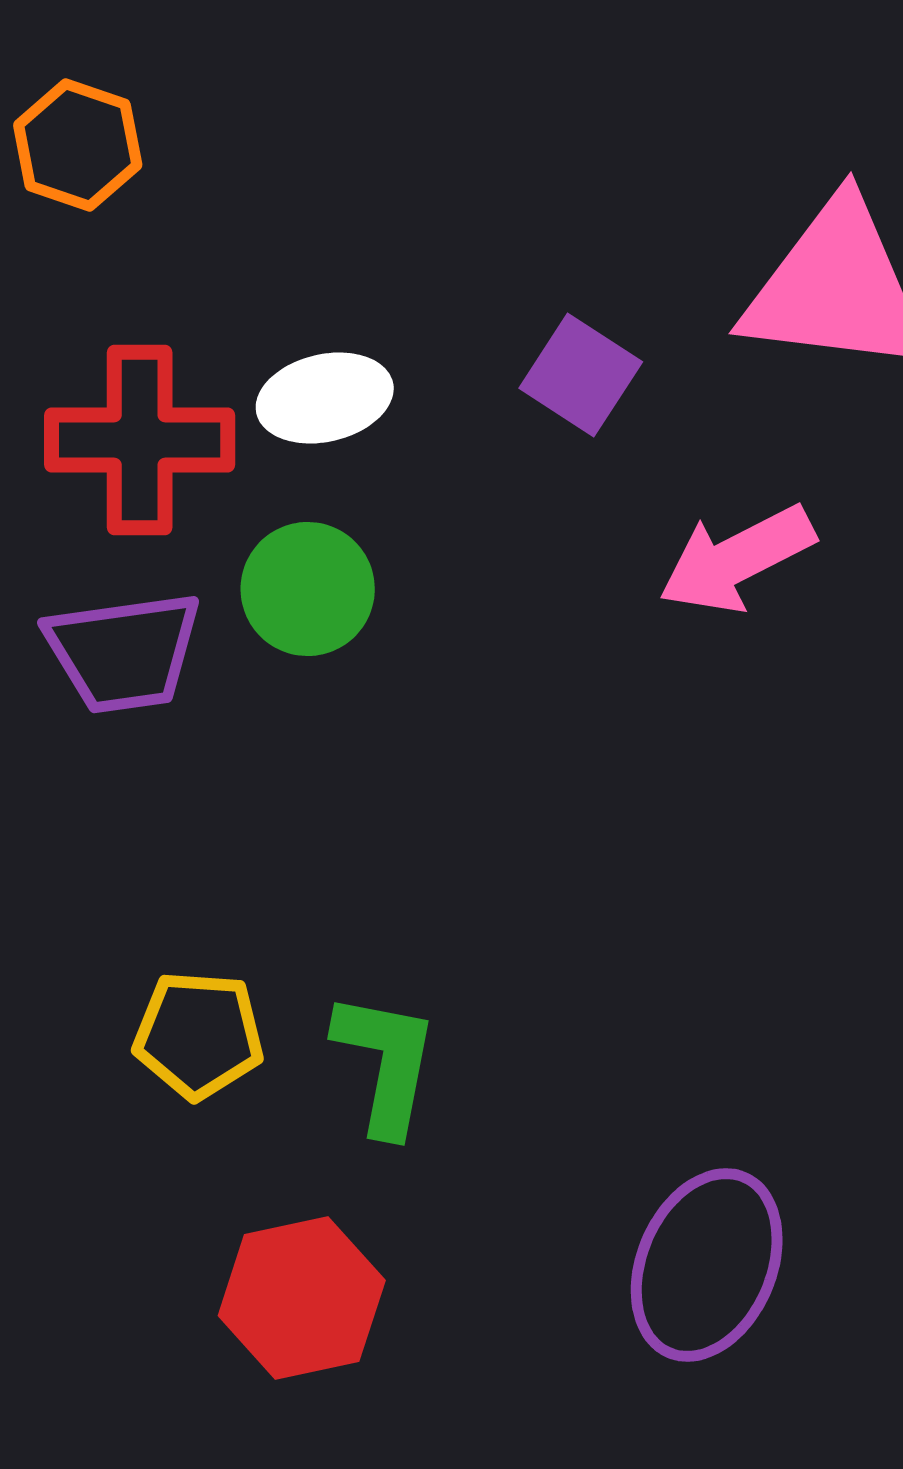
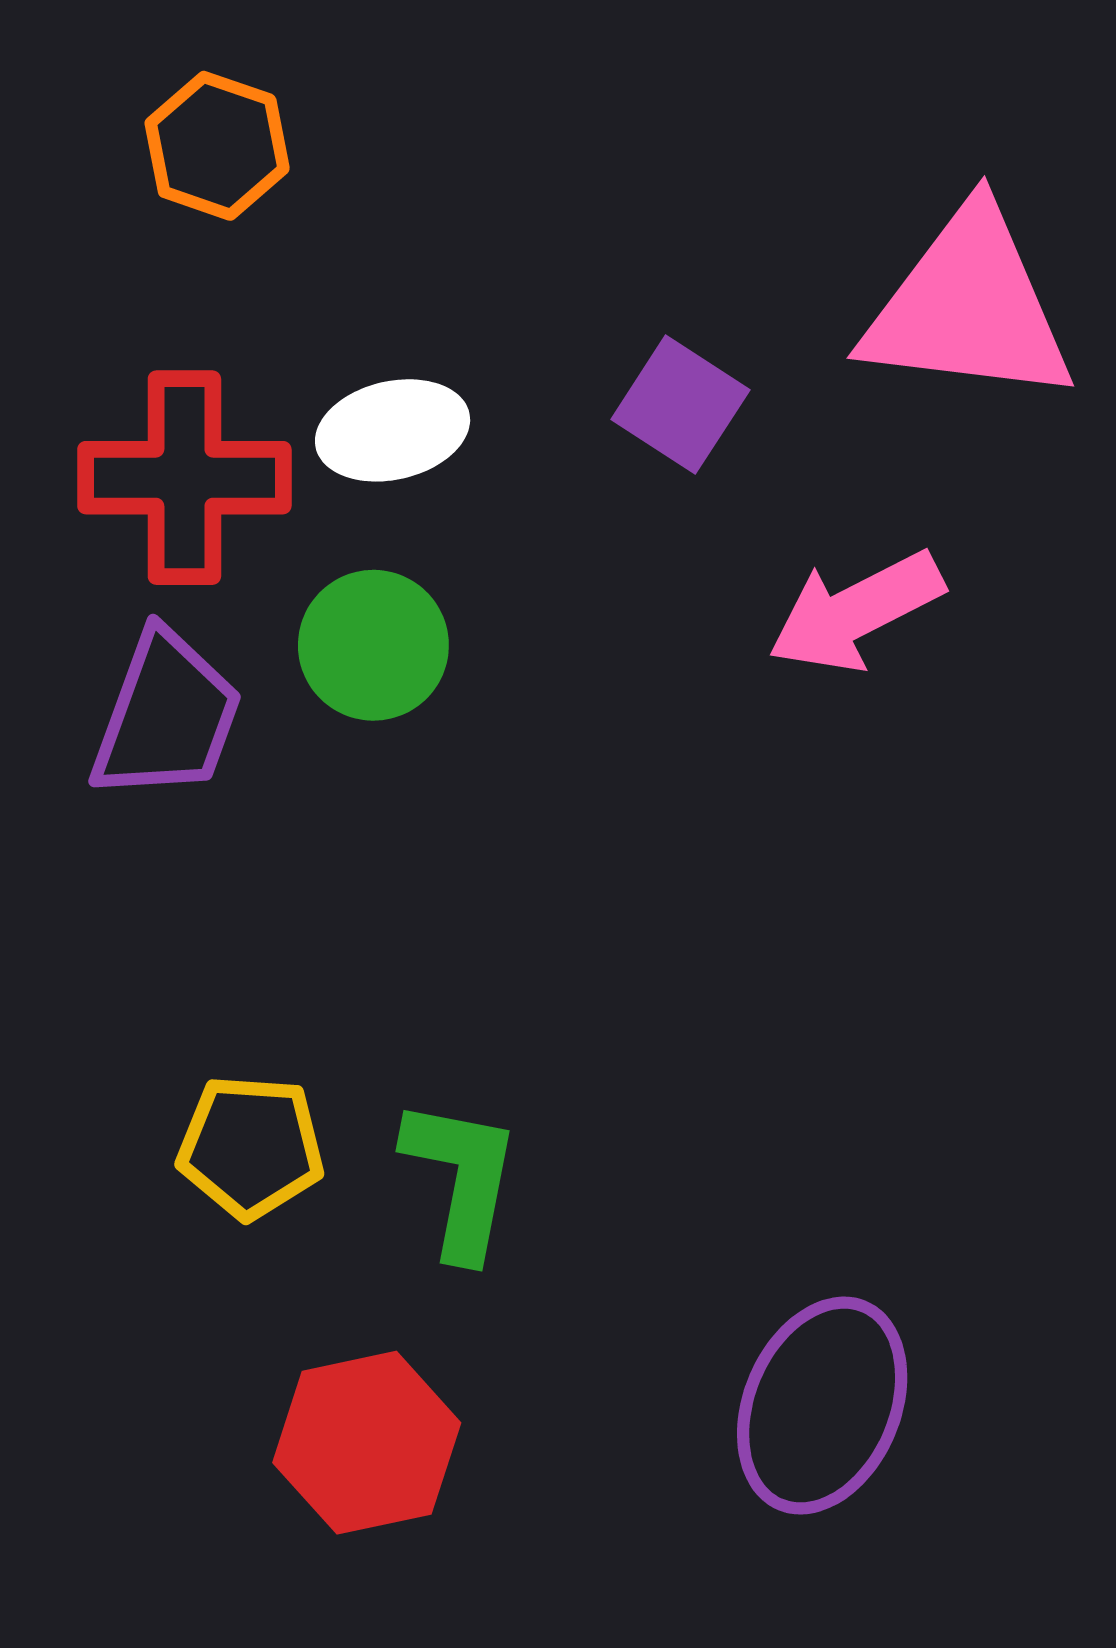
orange hexagon: (78, 145) -> (217, 146), moved
purple trapezoid: (124, 652) -> (166, 716), turned -62

